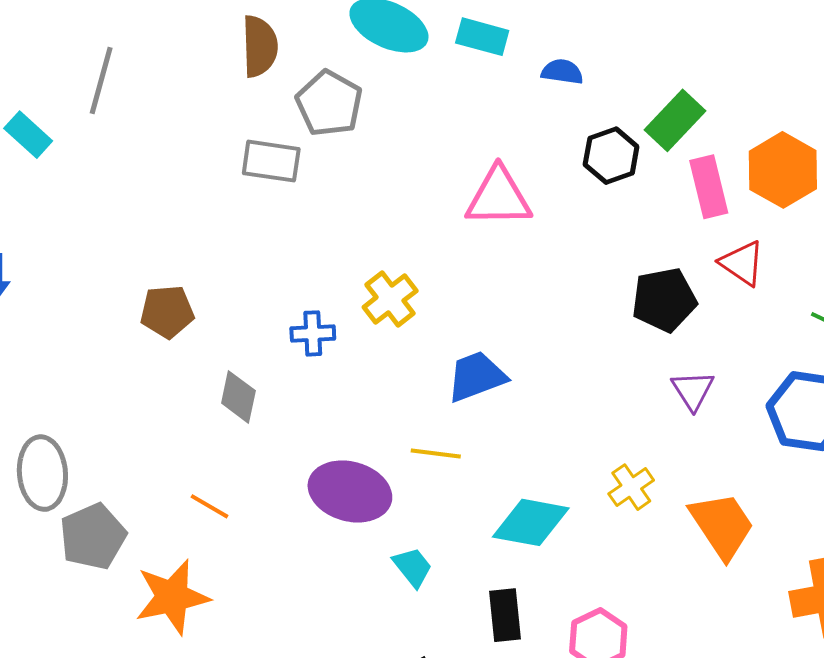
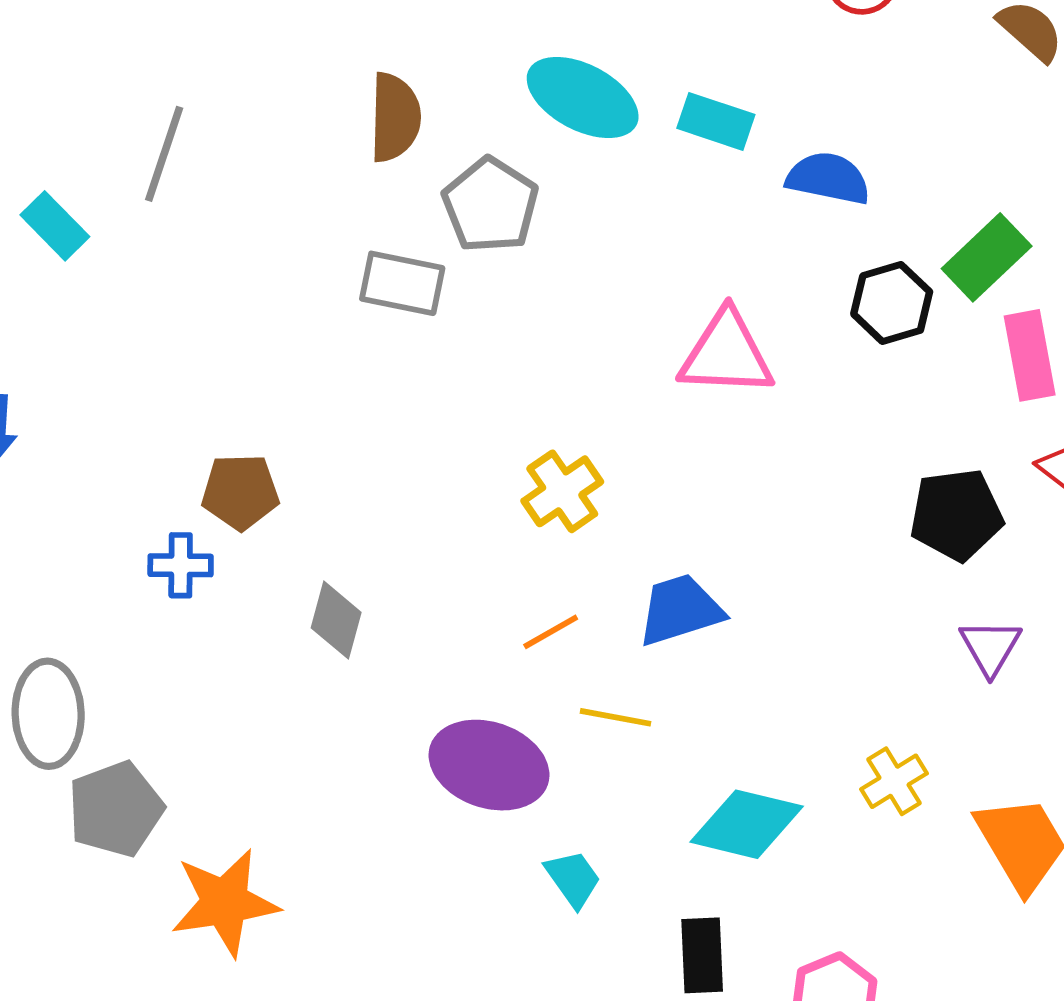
blue semicircle: (562, 72) -> (828, 178), size x1.4
blue cross: (313, 333) -> (181, 565), moved
orange line: (209, 506) -> (551, 632), moved, turned -63

